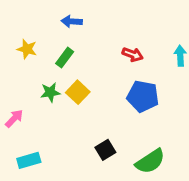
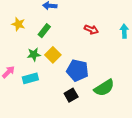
blue pentagon: (143, 96) -> (78, 70), moved
cyan rectangle: (29, 160) -> (30, 78), moved
green semicircle: (150, 161) -> (104, 88), moved

